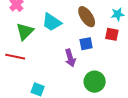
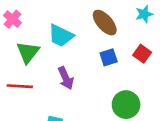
red square: (112, 34) -> (142, 54), moved, turned 32
purple arrow: (70, 58) -> (66, 78), moved

